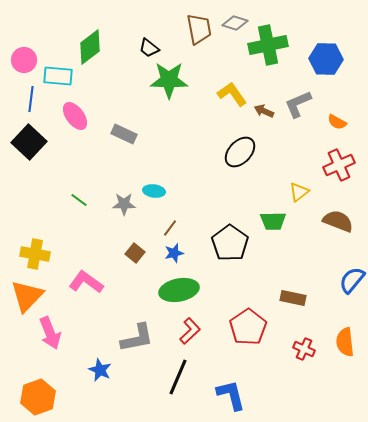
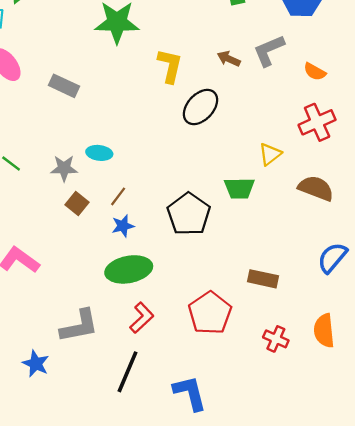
yellow L-shape: (232, 94) -> (170, 66), moved, turned 48
brown square: (135, 253) -> (77, 204), moved

